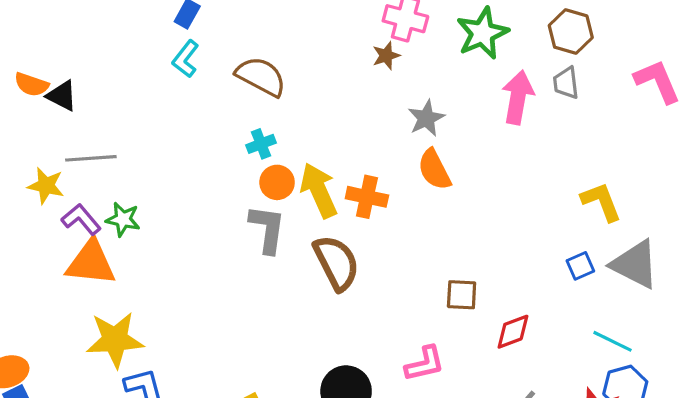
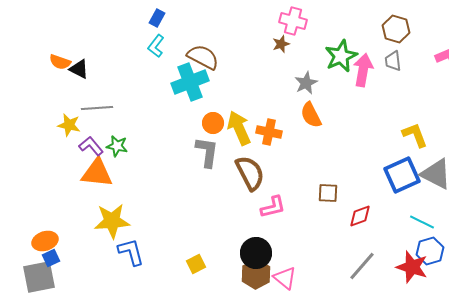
green star: (482, 33) -> (341, 56), moved
cyan cross: (261, 144) -> (190, 82), moved, size x2.0
blue square: (580, 266) -> (402, 175), size x2.0
pink L-shape: (425, 364) -> (273, 207), moved

